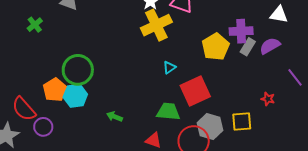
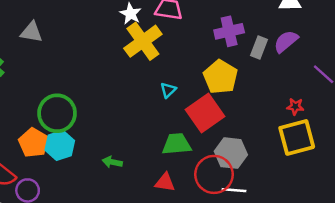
purple cross: (241, 31) -> (229, 31), moved
yellow pentagon: (216, 47) -> (221, 77), moved
yellow square: (242, 122) -> (297, 137), moved, size x1.4

